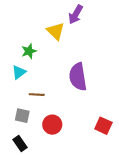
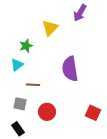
purple arrow: (76, 14) -> (80, 13), moved
yellow triangle: (56, 31) -> (50, 28), turned 30

